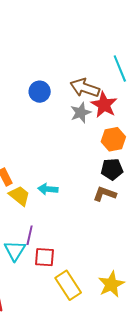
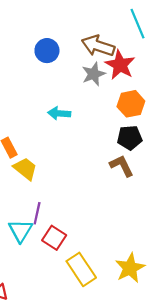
cyan arrow: (48, 189) -> (59, 113), moved
brown L-shape: (105, 194) -> (122, 166), turned 45
red square: (44, 257) -> (54, 238), turned 30

